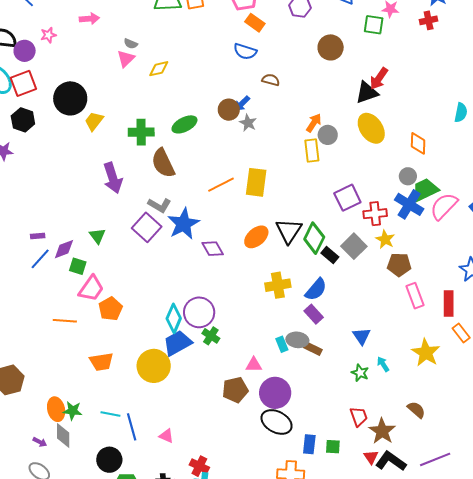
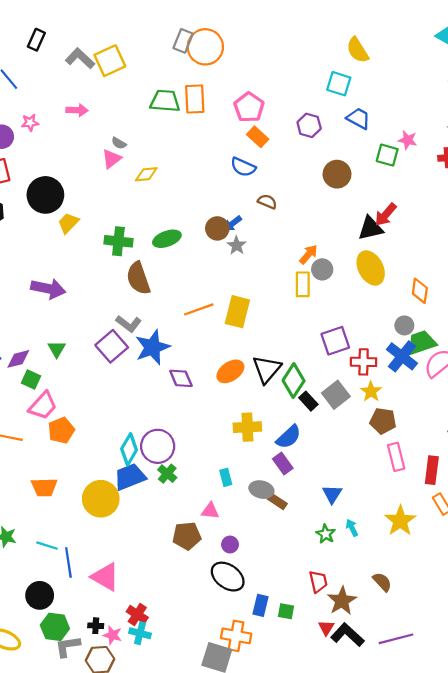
purple arrow: (113, 178) -> (48, 289), moved, turned -68
cyan rectangle: (282, 344) -> (226, 477), moved
purple circle: (275, 393) -> (230, 545), size x0.5
pink triangle: (166, 436) -> (105, 577), size x1.8

